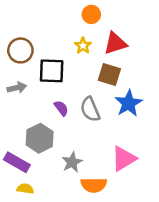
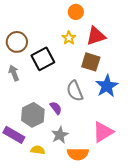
black square: (52, 71) -> (43, 59), turned -30
gray arrow: (17, 88) -> (14, 73), turned -98
purple semicircle: (61, 108) -> (56, 108), moved
yellow semicircle: (25, 189) -> (38, 150), moved

